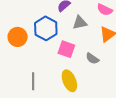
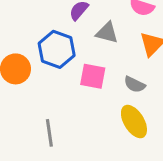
gray triangle: (80, 23) -> (107, 33), turned 35
yellow ellipse: (69, 81) -> (134, 122), moved

